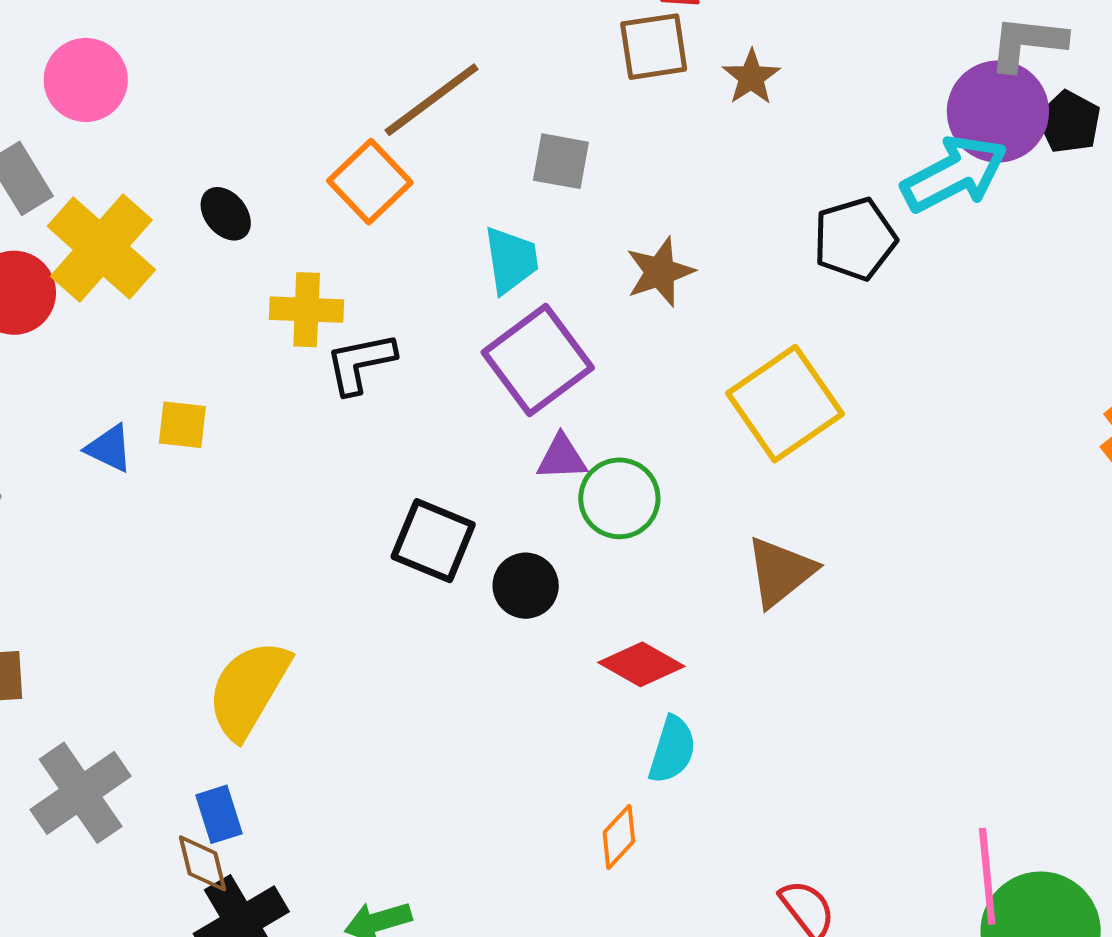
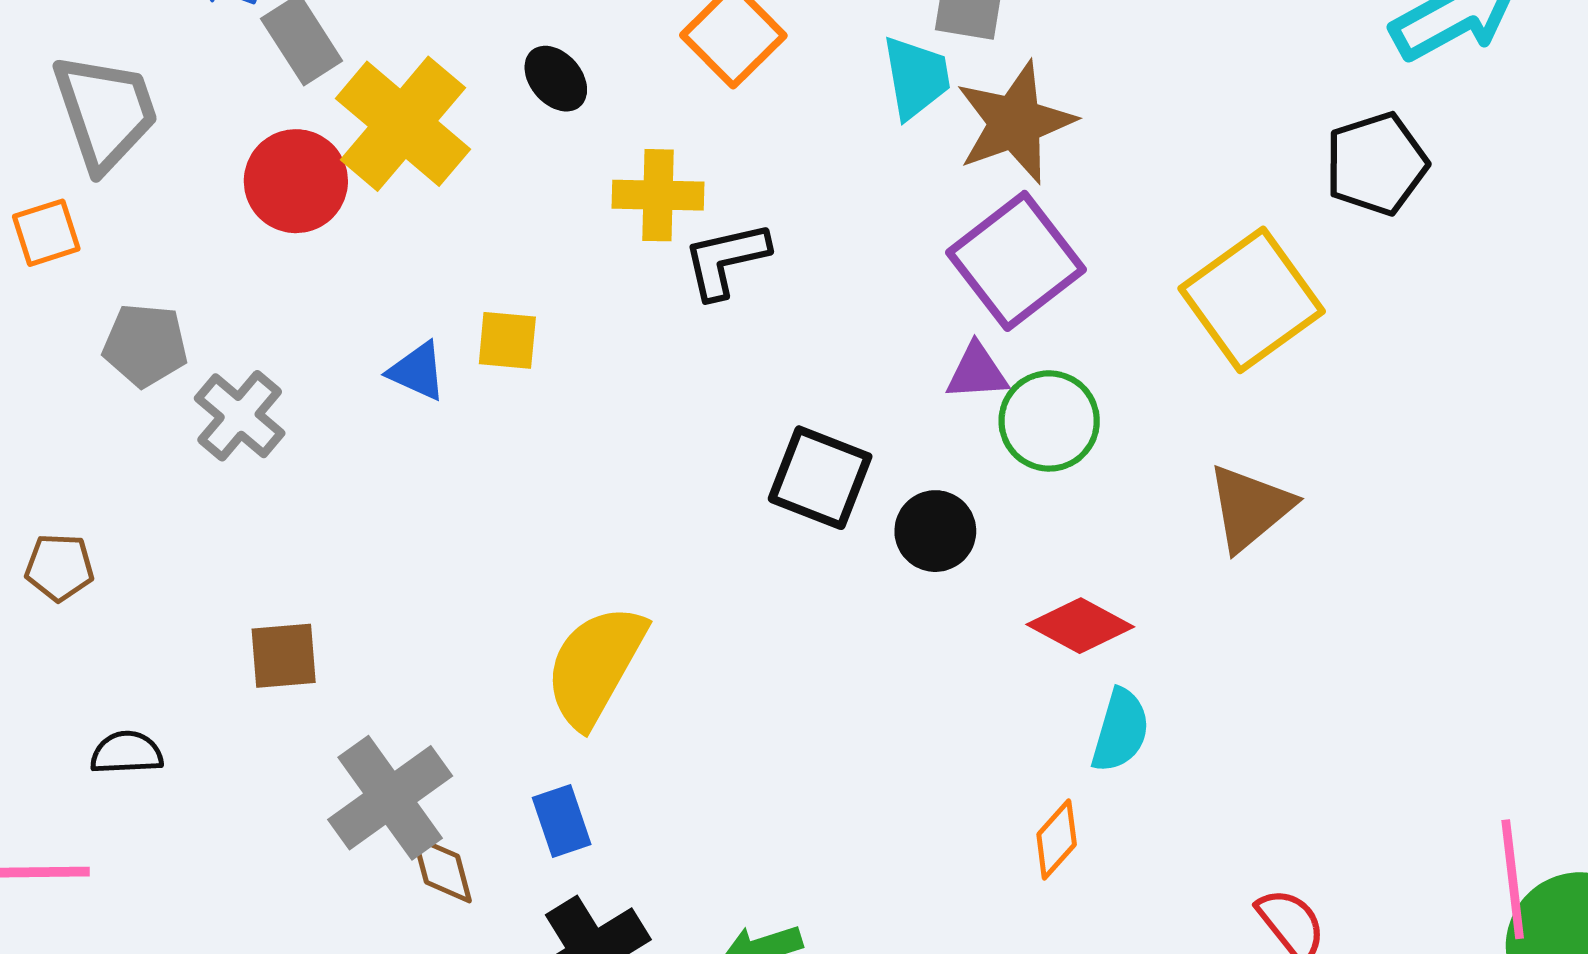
black pentagon: (855, 239) -> (1376, 164), moved
cyan trapezoid: (511, 260) -> (916, 77), moved
brown star: (660, 272) -> (1015, 122), moved, size x1.4
purple square: (538, 360) -> (1016, 261), moved
brown diamond: (203, 863) -> (442, 869), moved

